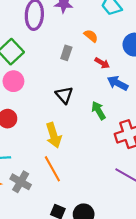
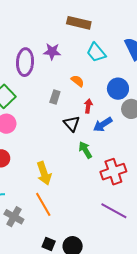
red arrow: (102, 63) -> (88, 106), turned -112
blue arrow: (118, 83) -> (103, 124), turned -60
black triangle: (64, 95) -> (72, 124), moved

